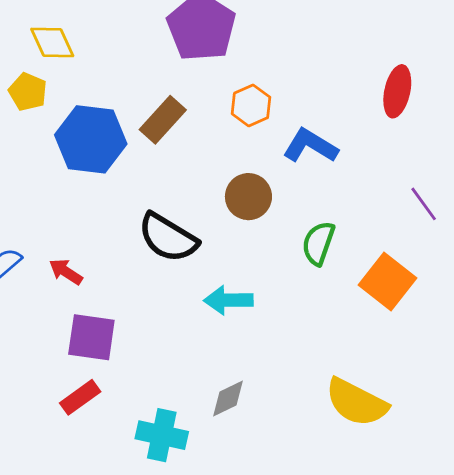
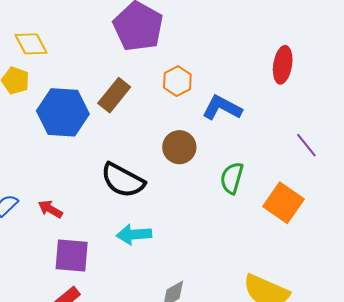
cyan arrow: (228, 300) -> (134, 234), moved

